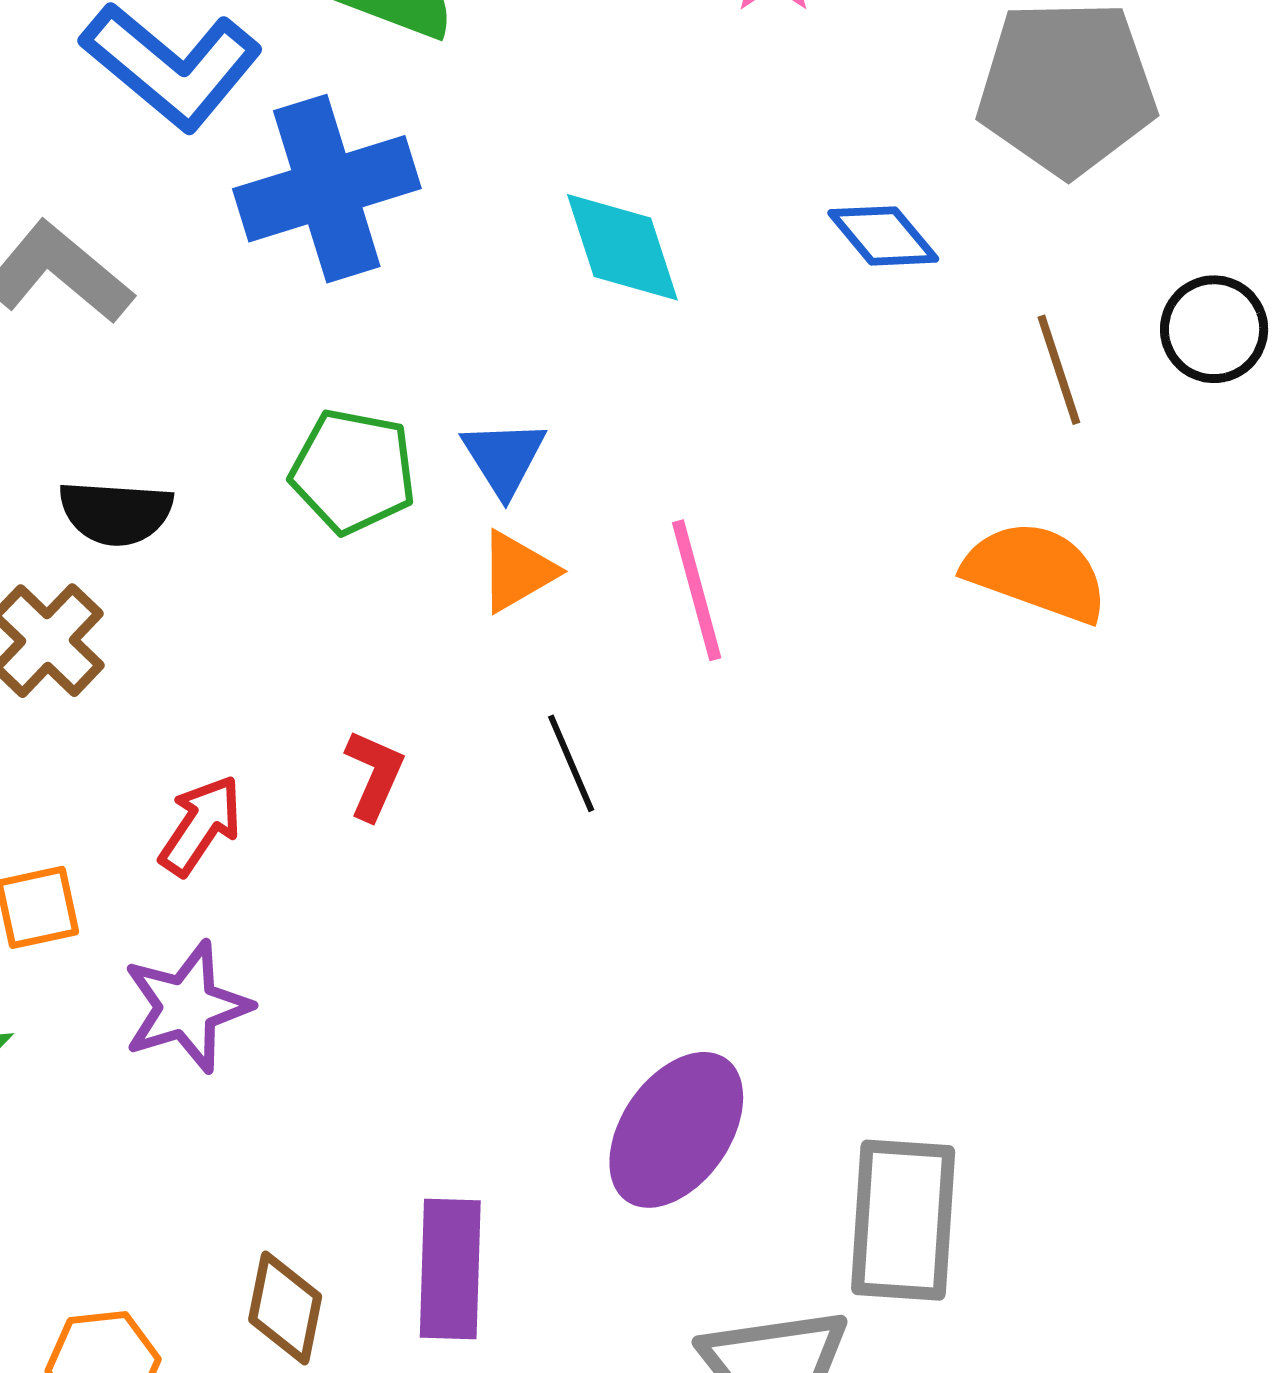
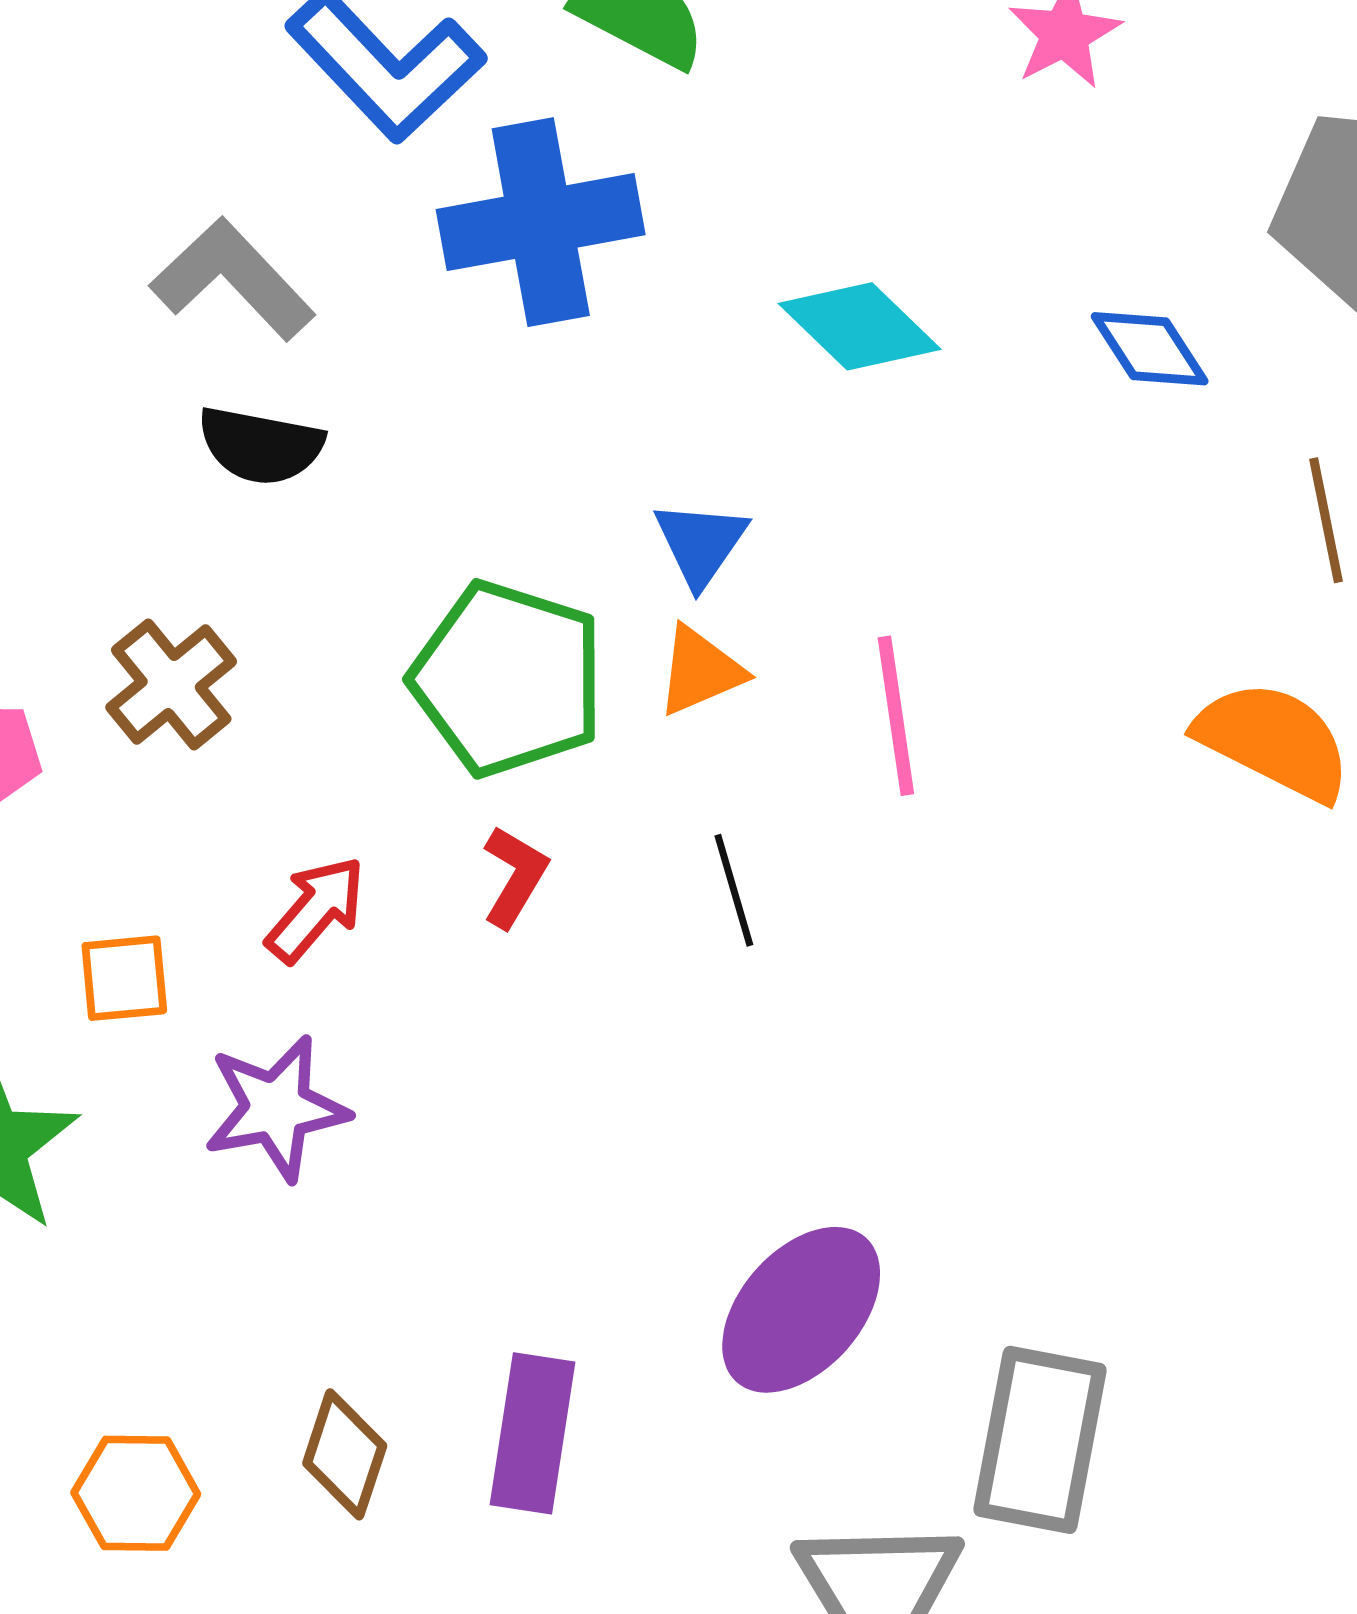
cyan diamond: (622, 247) -> (860, 326), turned -35
green pentagon: (353, 471) -> (508, 679), moved, size x1.4
black semicircle: (116, 513) -> (261, 445), moved

